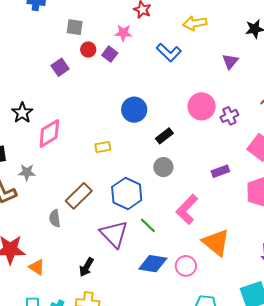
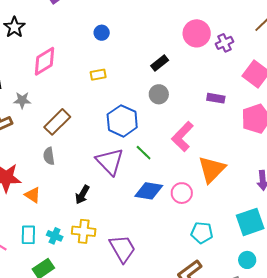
blue circle: (134, 110) -> (102, 33), moved, size x0.6
black star: (22, 113) -> (14, 27), moved
purple rectangle: (220, 171) -> (216, 98), turned 30
brown rectangle: (79, 196) -> (57, 122), moved
gray semicircle: (55, 218) -> (49, 156), moved
orange triangle: (216, 242) -> (212, 169), turned 36

